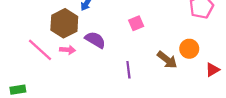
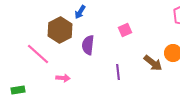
purple semicircle: (95, 40) -> (88, 45), turned -114
pink arrow: (68, 50) -> (63, 78), moved

